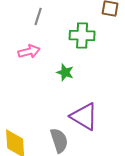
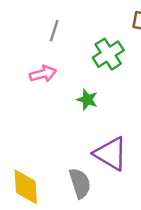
green cross: (82, 35) -> (108, 54), turned -35

